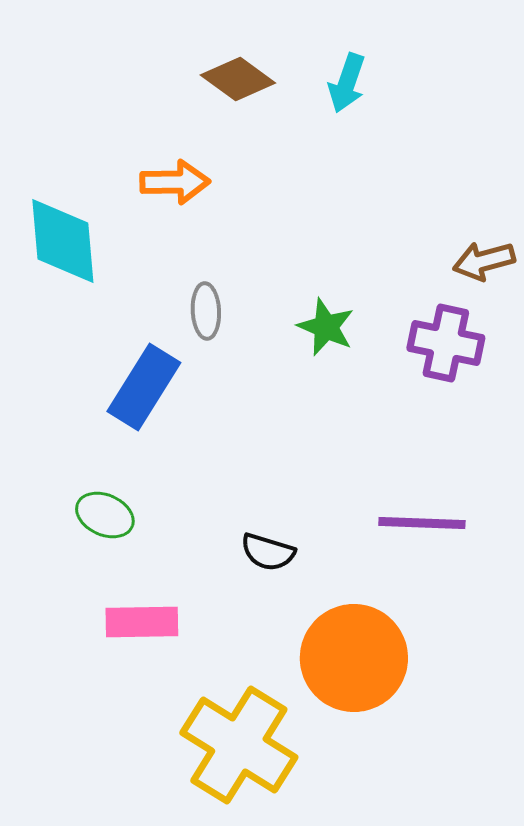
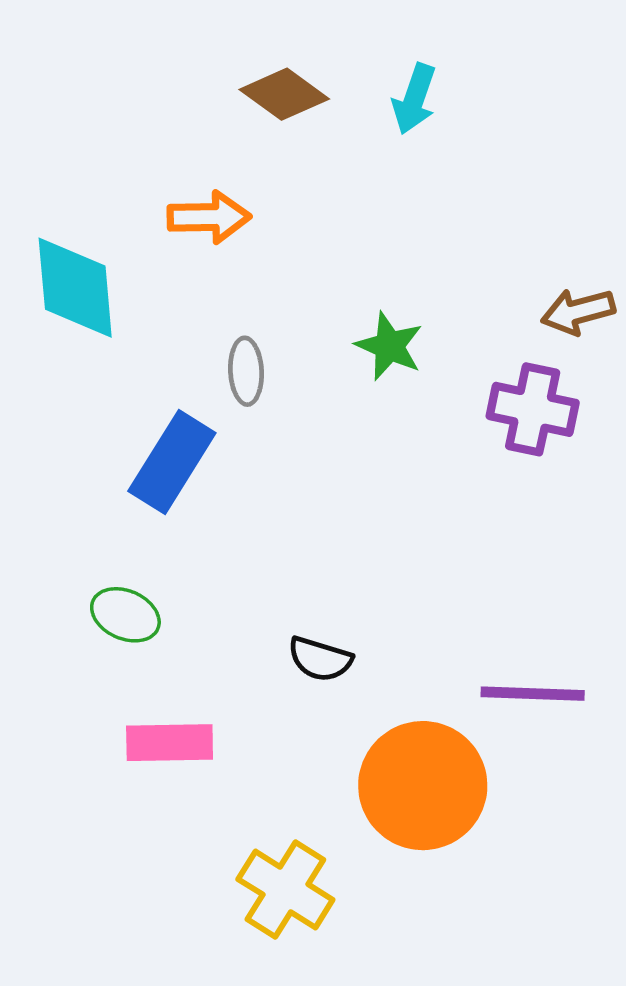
green star: (326, 327) -> (389, 346), moved
purple line: (422, 523) -> (533, 694), moved
yellow cross: (239, 745) -> (285, 889), size x0.7

